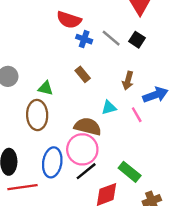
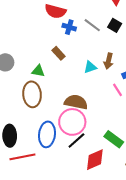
brown rectangle: (83, 74) -> (58, 53), moved
cyan triangle: (109, 108) -> (90, 67), moved

